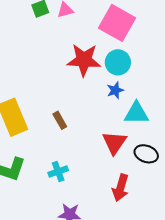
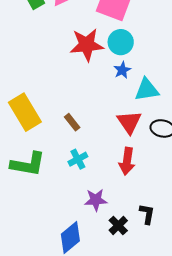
brown rectangle: (60, 120) -> (72, 122), moved
red arrow: (121, 188) -> (127, 161), moved

